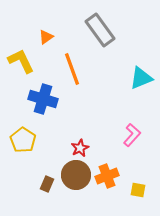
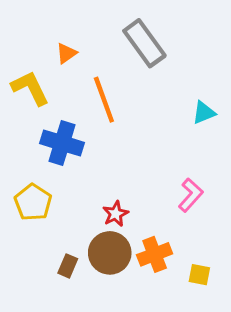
cyan triangle: (141, 78) -> (204, 113), size x0.7

